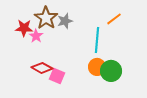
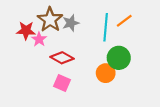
cyan line: (97, 40) -> (106, 27), moved
red diamond: (42, 68) -> (62, 58), moved
green circle: (111, 71) -> (119, 58), moved

